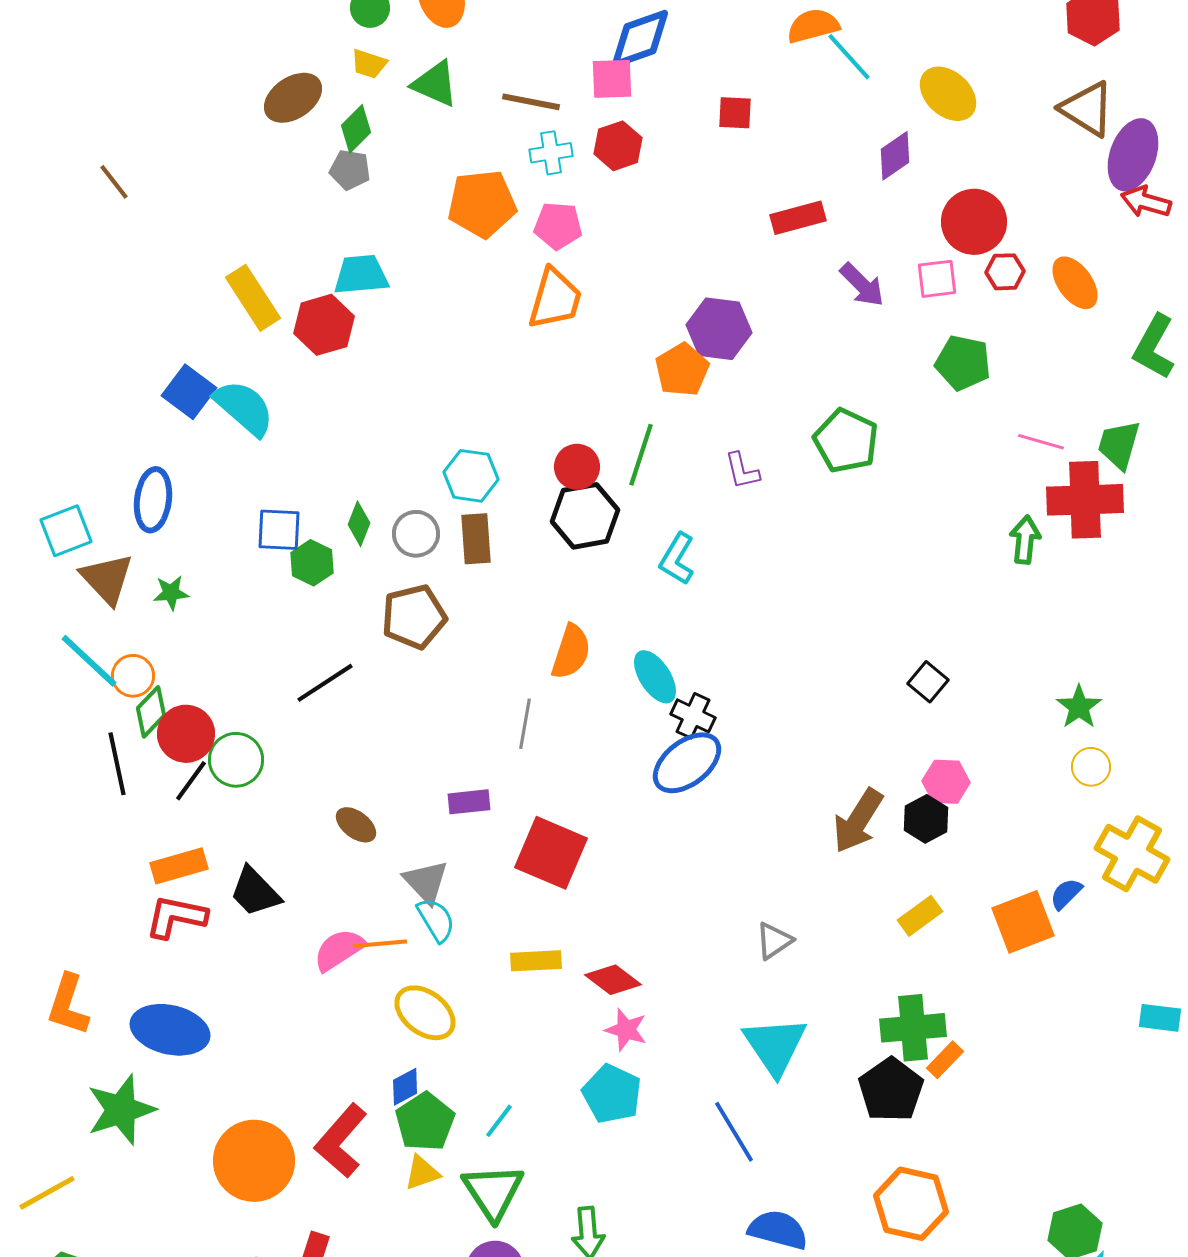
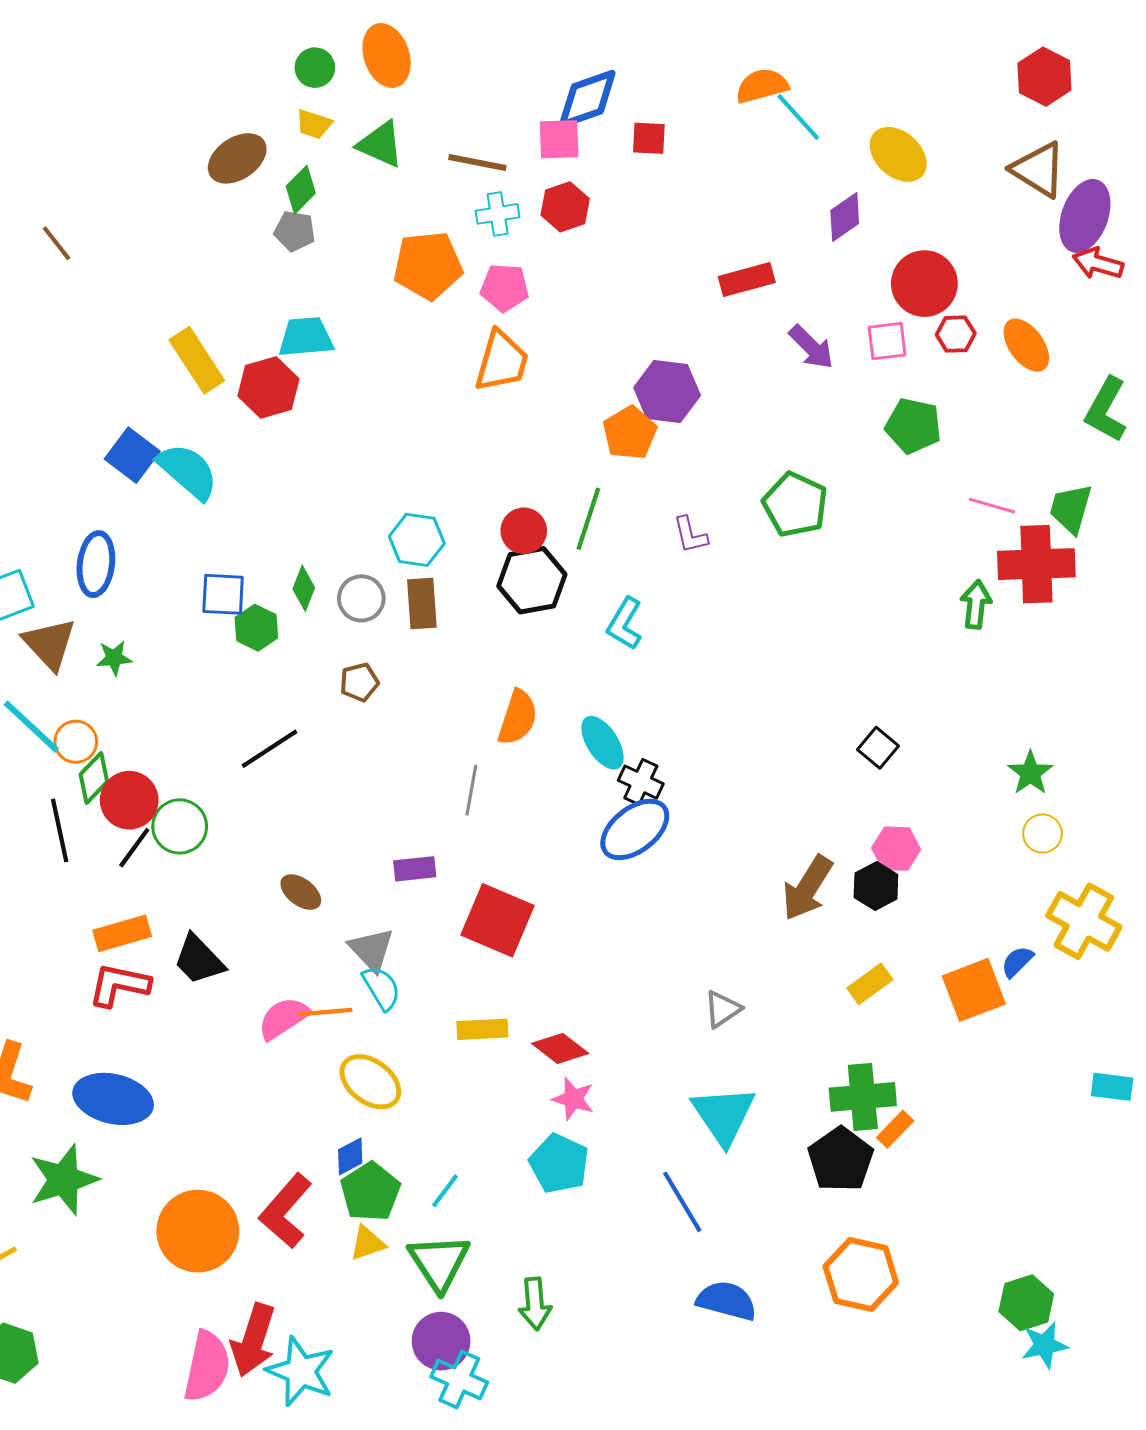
red square: (735, 113) -> (649, 138), moved
brown pentagon: (414, 617) -> (359, 682), size x0.6

